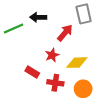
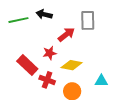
red rectangle: (32, 72) -> (27, 65), size x1.5

